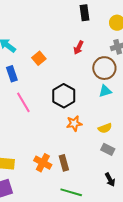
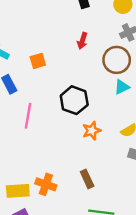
orange square: (39, 58) -> (38, 61), turned 32
pink line: (23, 102) -> (28, 116), turned 50
orange cross: (43, 163) -> (46, 184), moved

